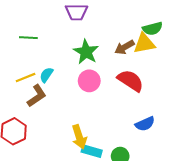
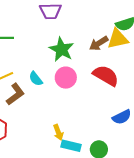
cyan semicircle: (46, 75) -> (36, 79), moved, turned -70
yellow arrow: (79, 137) -> (58, 132), size x0.7

